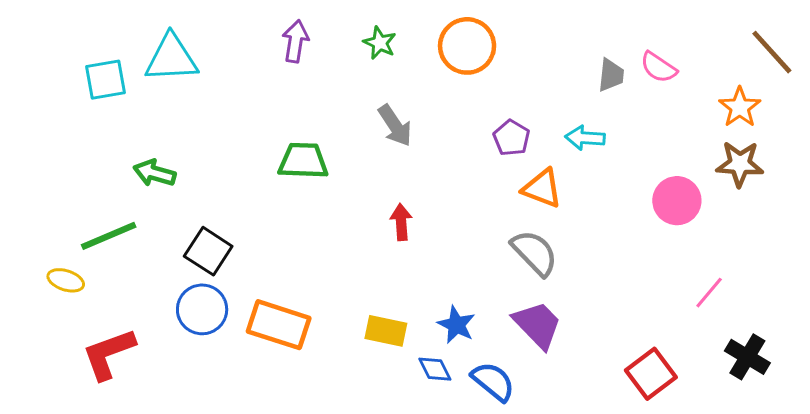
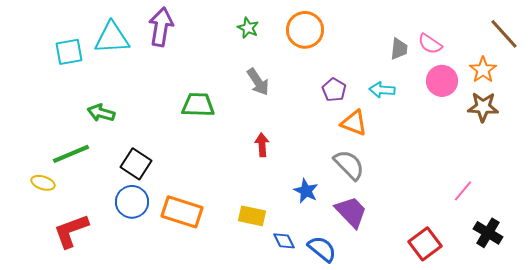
purple arrow: (295, 41) -> (161, 27), moved, size x1.4
pink circle: (677, 201) -> (442, 81), moved
blue star: (456, 325) -> (306, 191), moved

